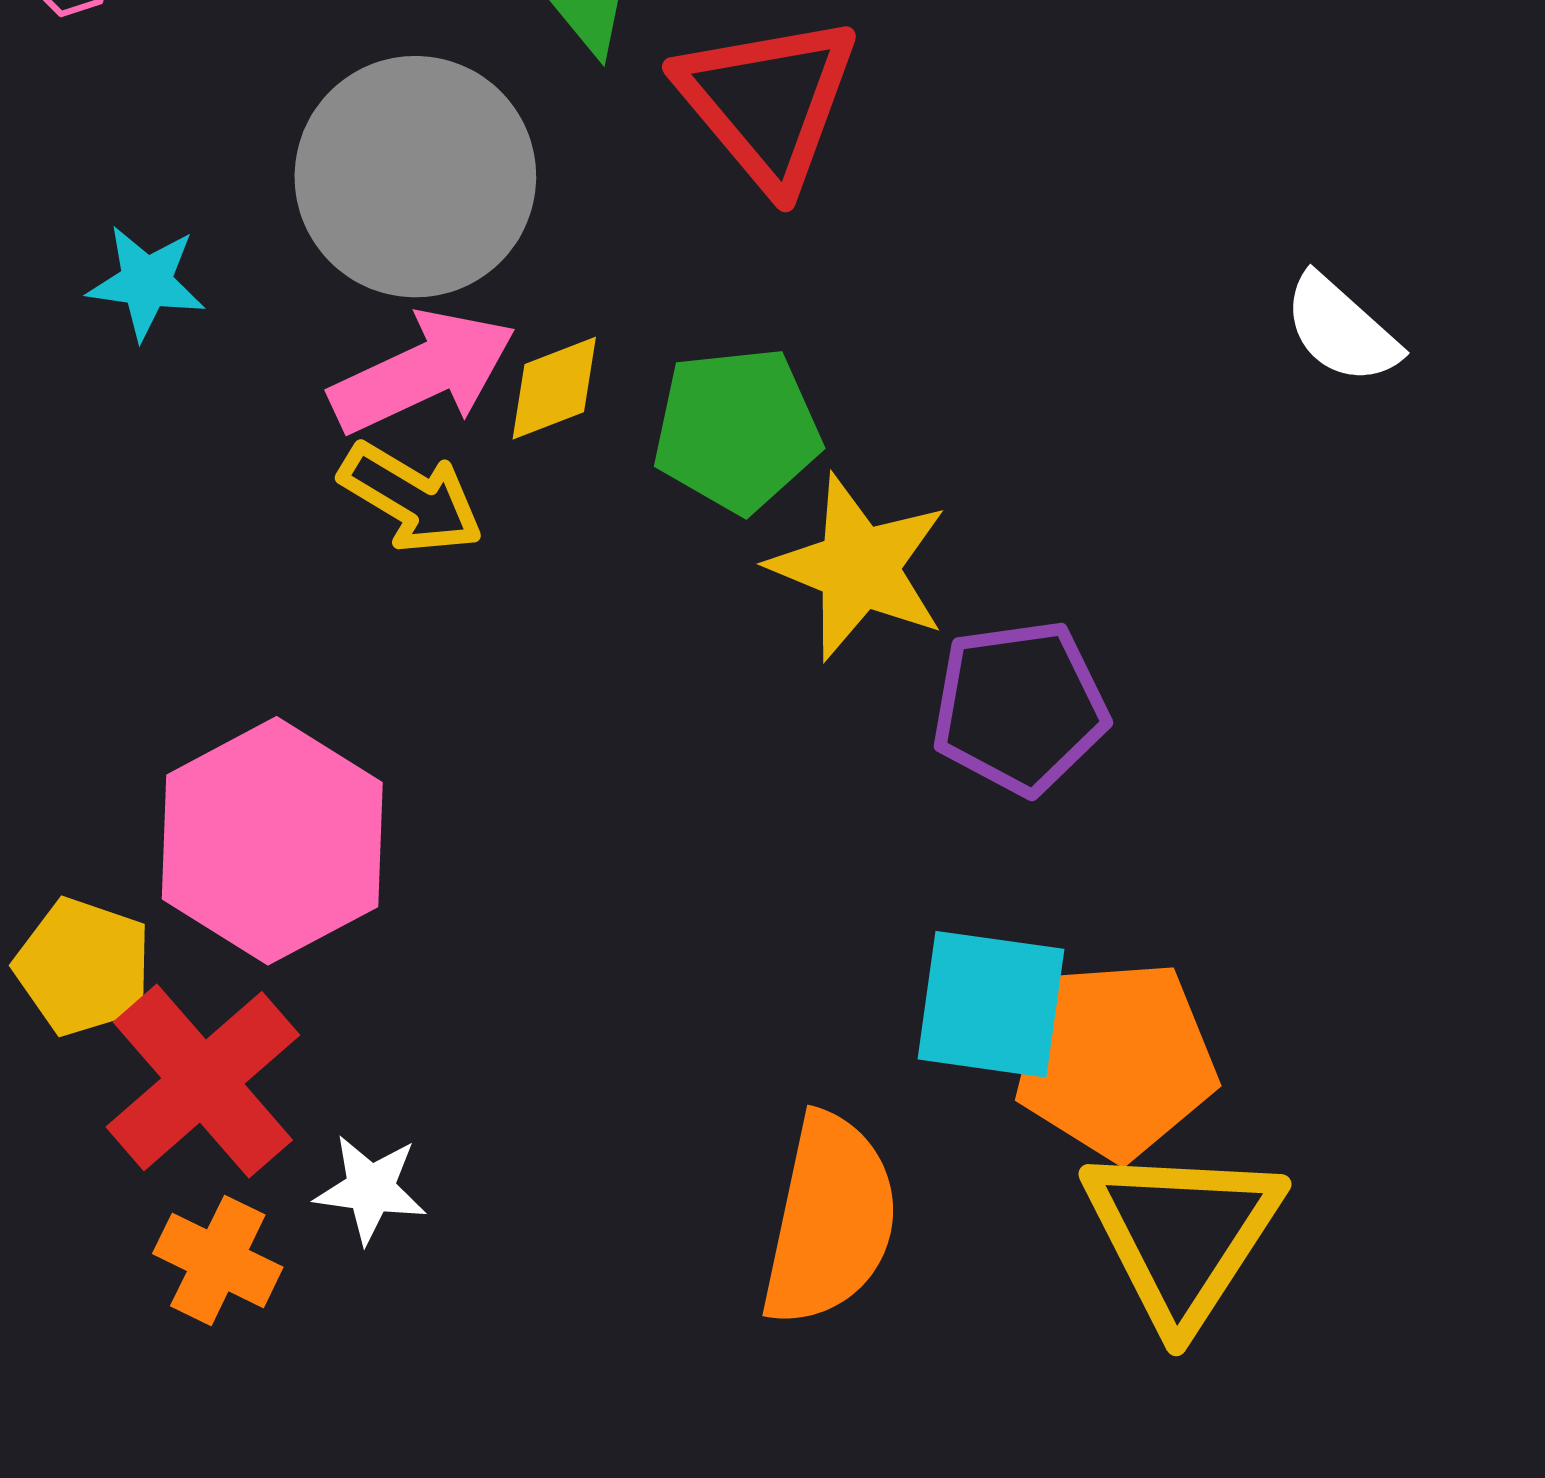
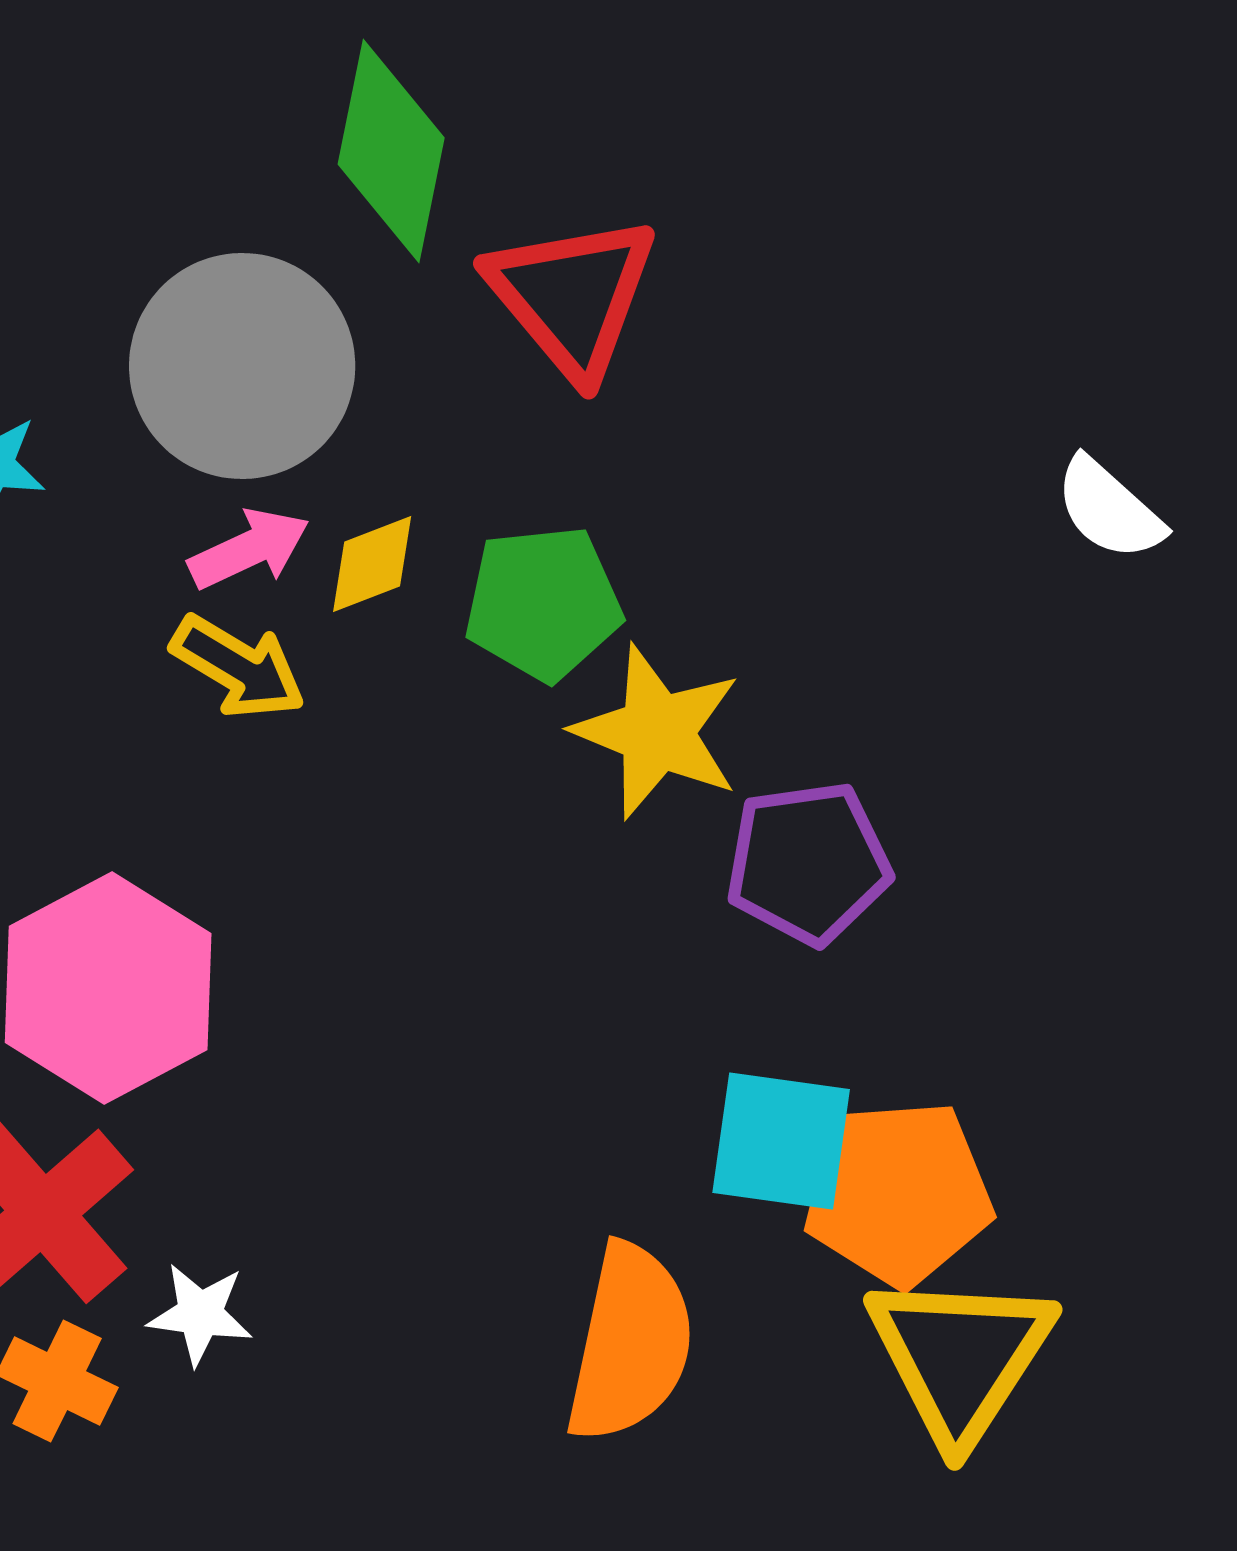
pink arrow: (423, 372) -> (249, 549), size x0.7

